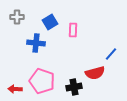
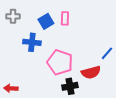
pink rectangle: (73, 30) -> (65, 18), moved
pink pentagon: (42, 81) -> (60, 62), moved

